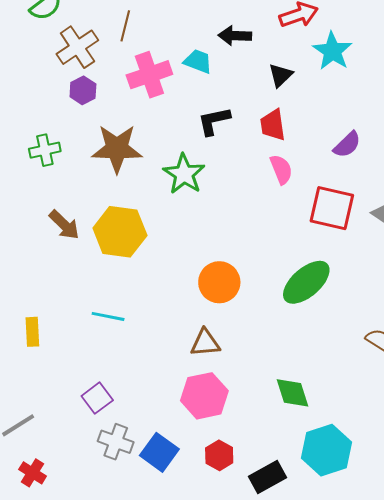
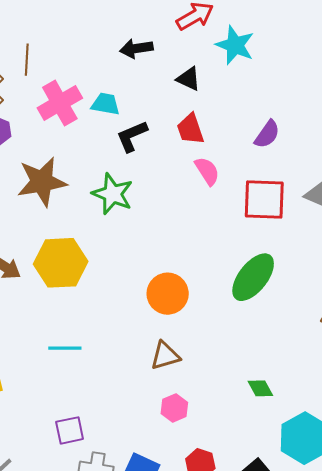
cyan trapezoid: (198, 61) -> (106, 104), moved
black triangle: (281, 75) -> (189, 79), turned -40
green diamond: (292, 393) -> (260, 388), size x0.7
pink hexagon: (204, 396) -> (174, 408), size x0.6
purple square: (97, 398) -> (70, 430), turned 36

